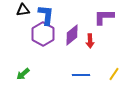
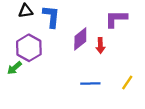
purple hexagon: (43, 34) -> (29, 48), moved
green arrow: (23, 74) -> (14, 68), moved

